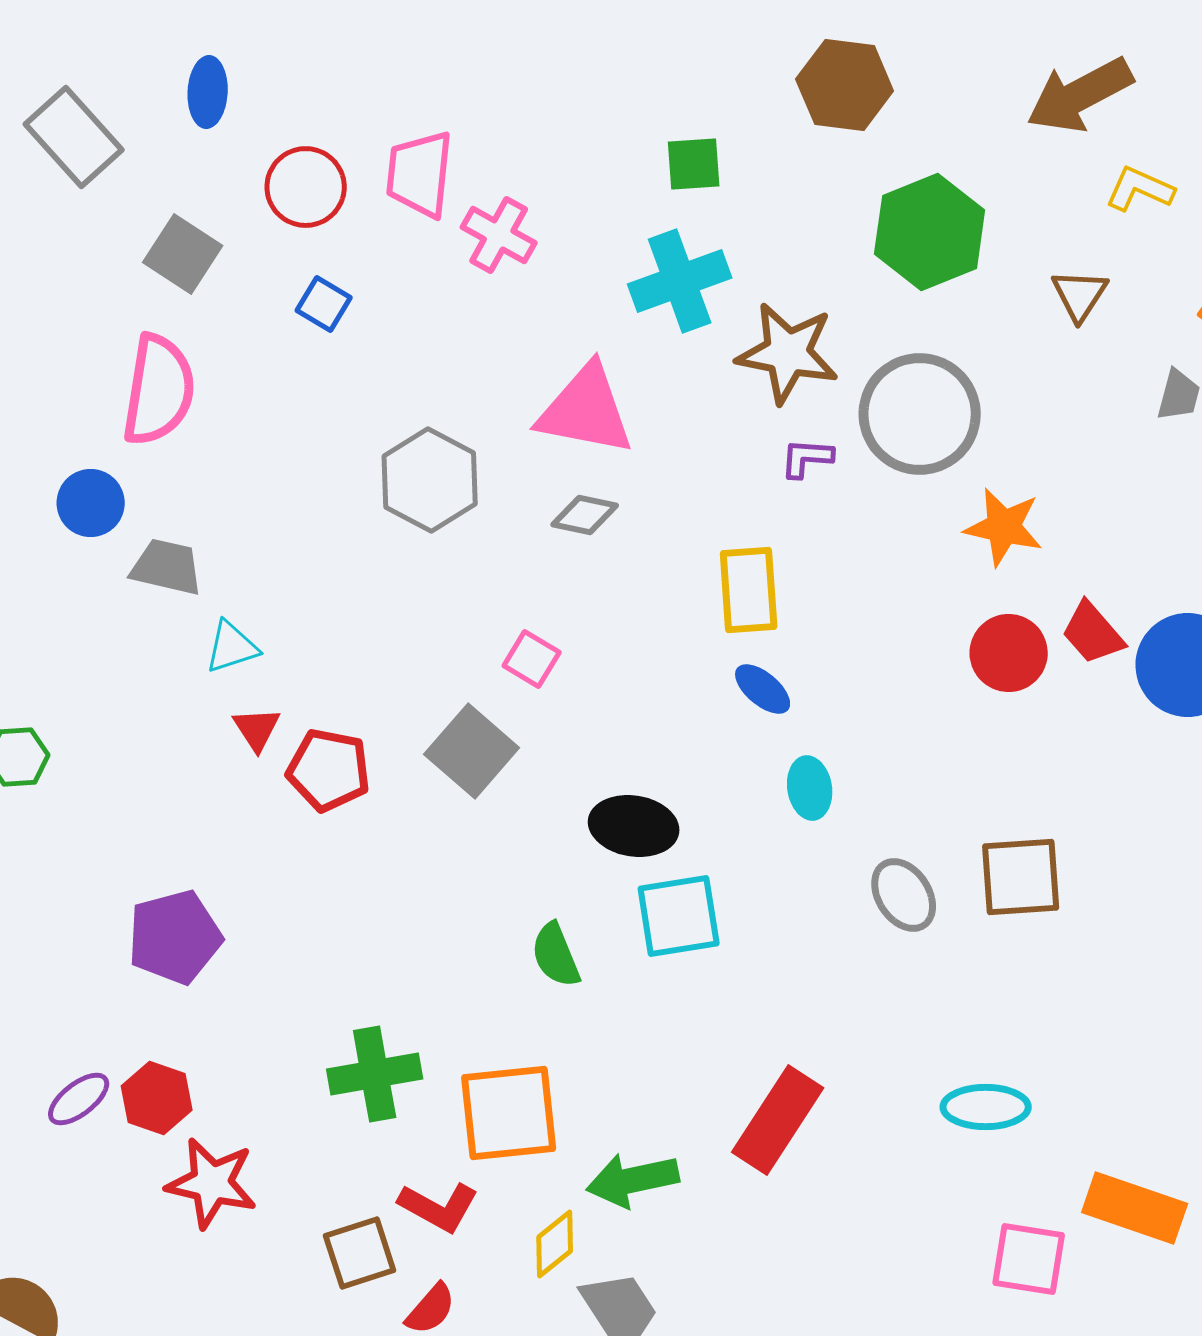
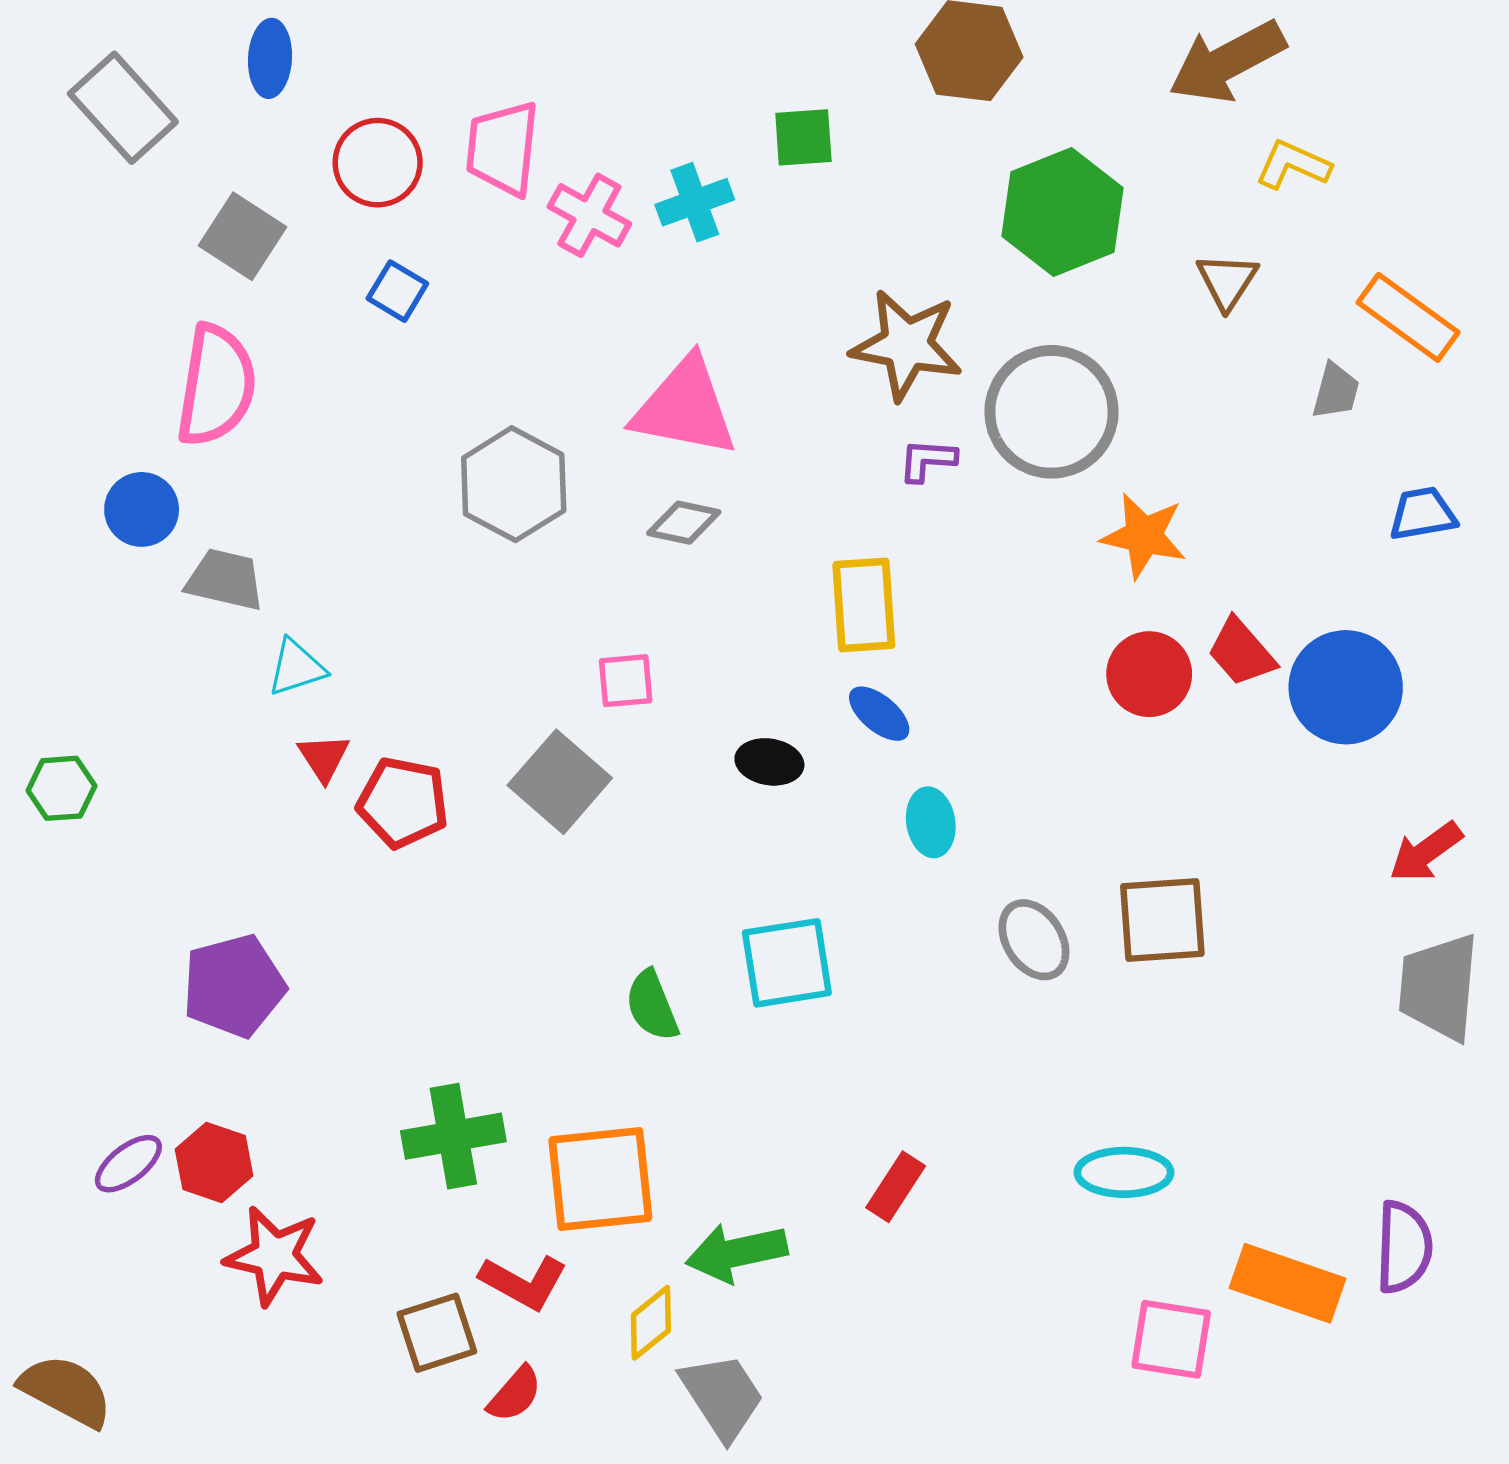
cyan cross: (680, 281) -> (695, 202), moved, size x0.7
pink square: (532, 659) -> (626, 681), turned -36
black ellipse: (634, 826) -> (769, 762), moved, size x0.7
red rectangle: (778, 1120) -> (896, 1187), size x0.6

